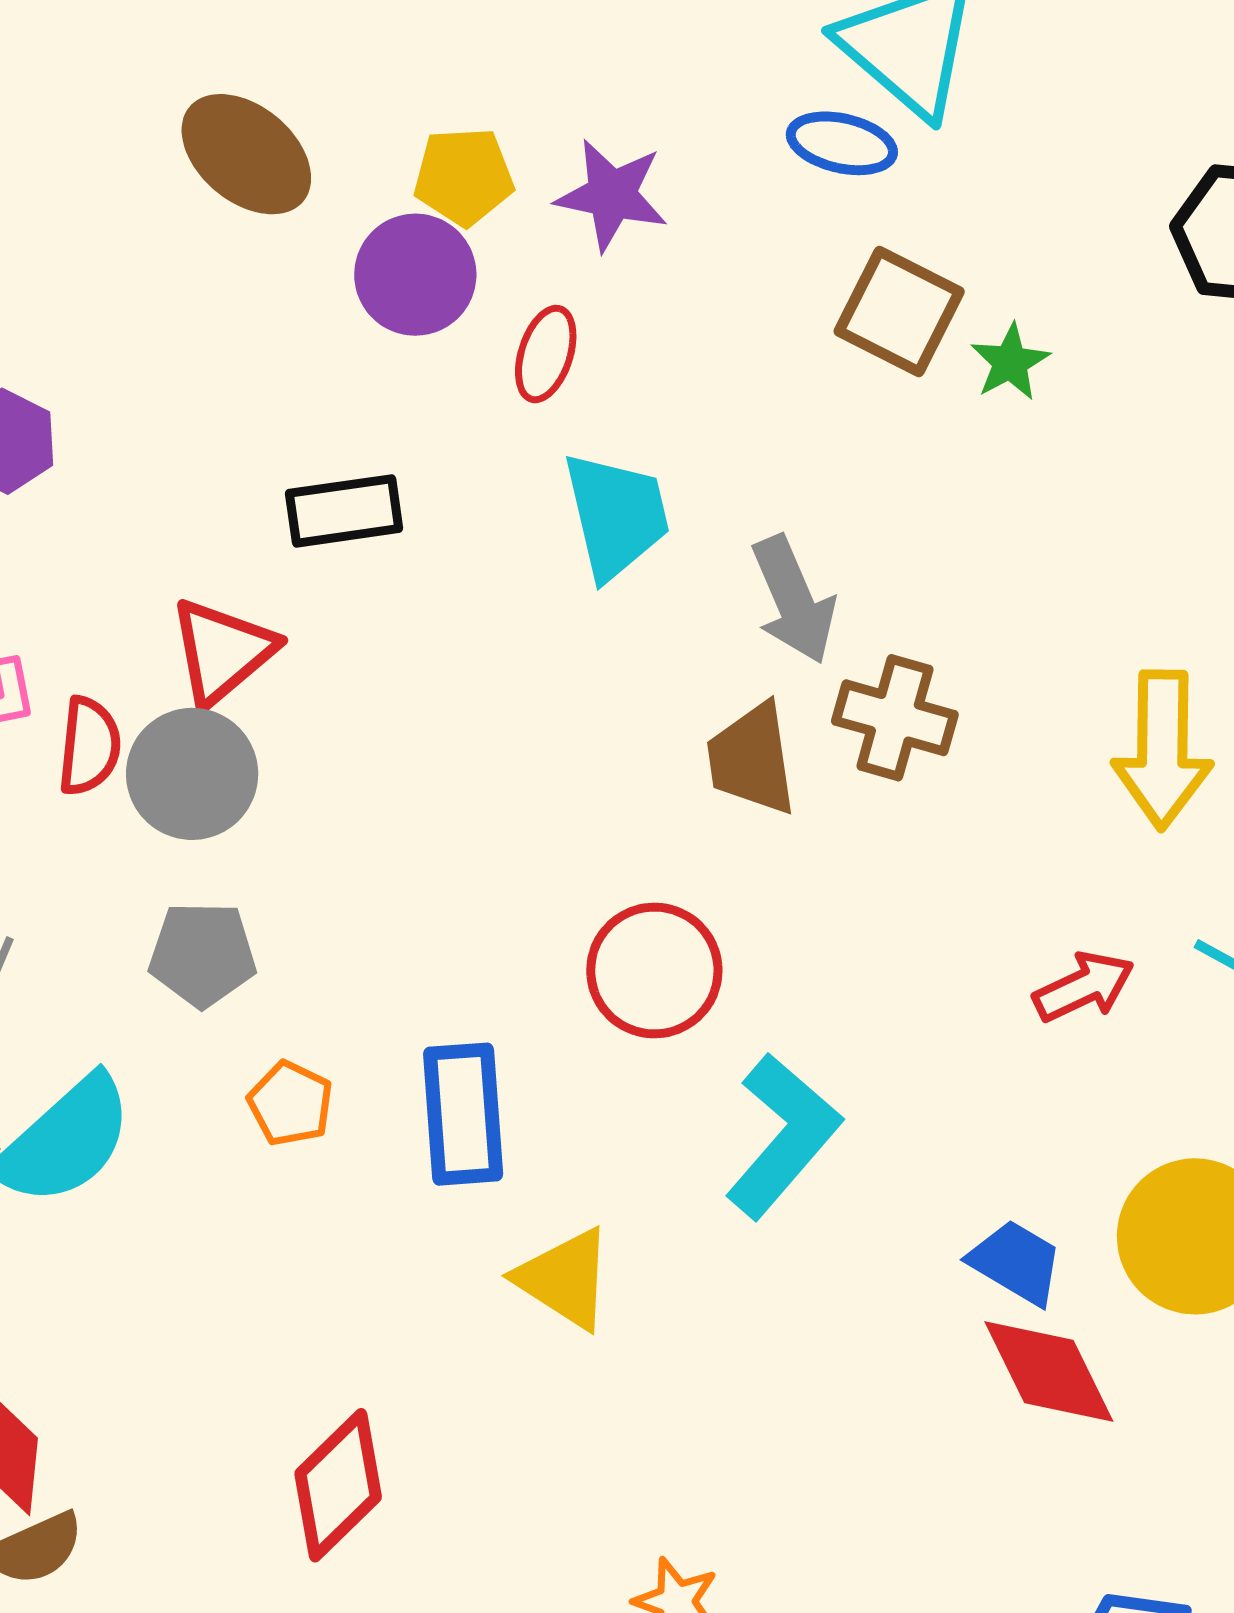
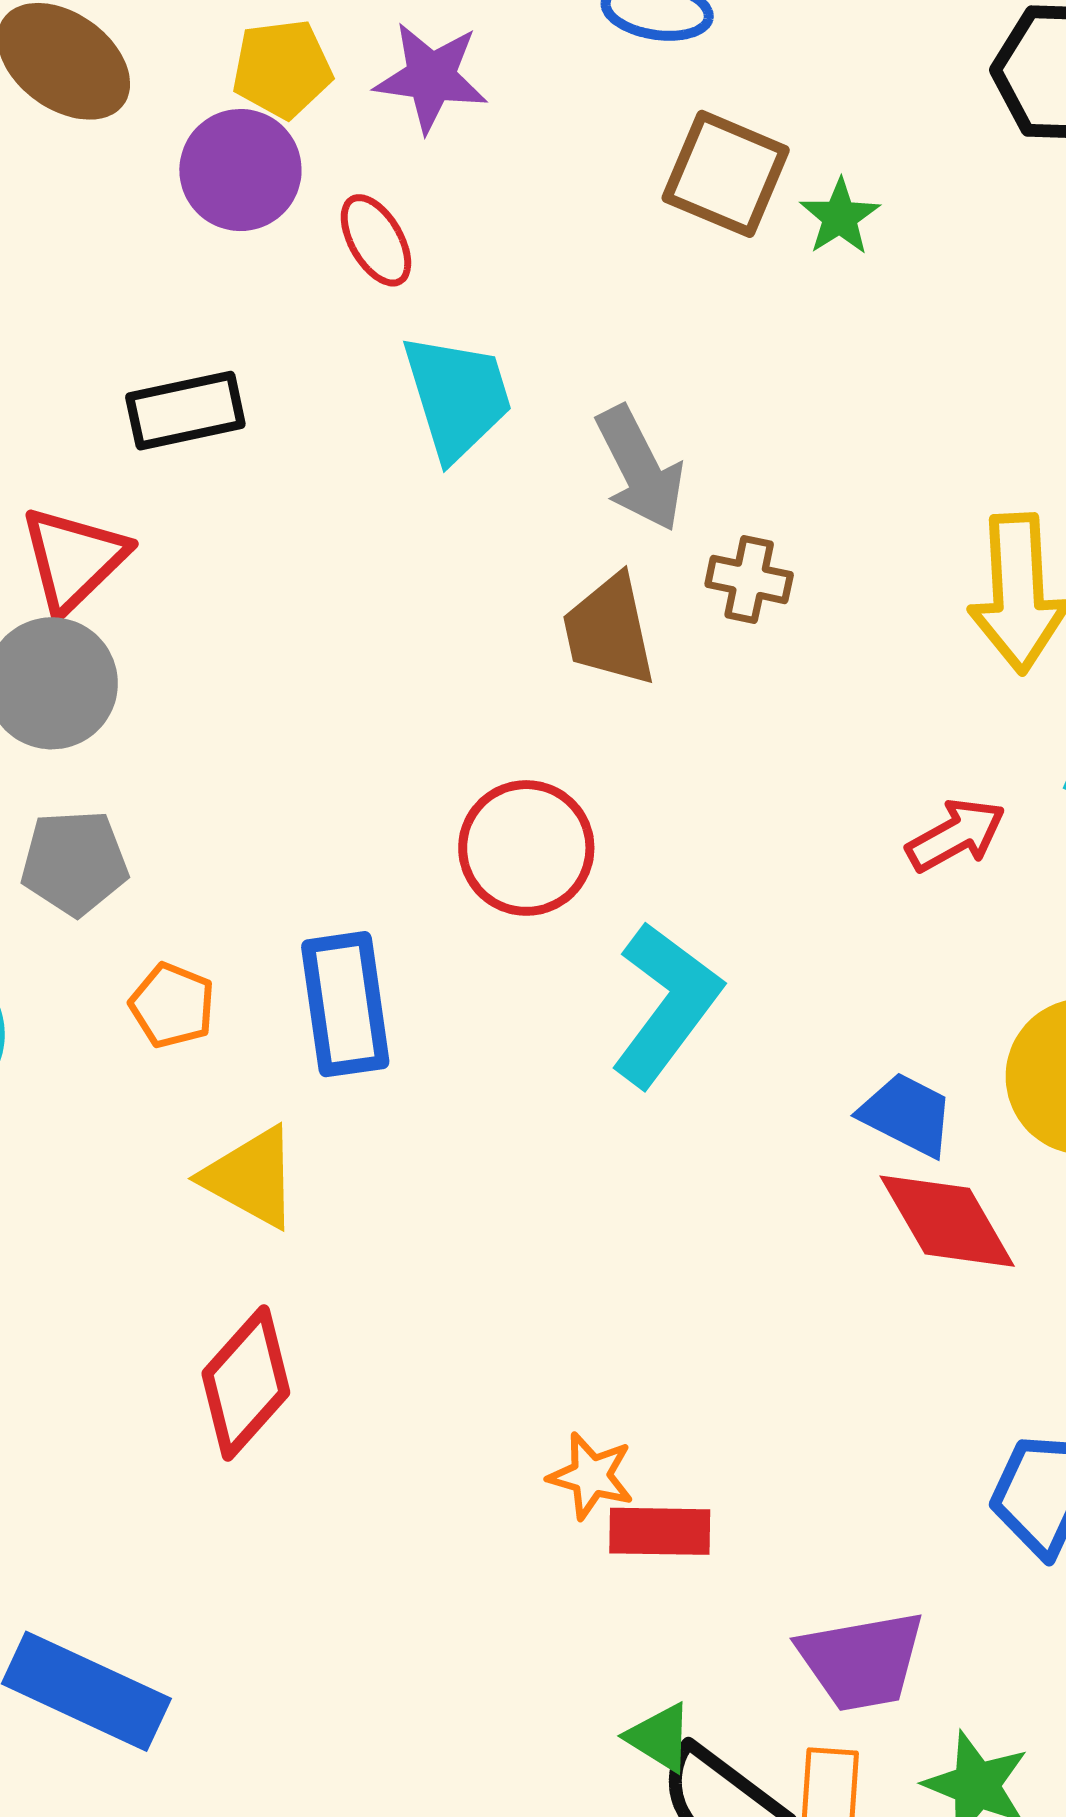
red ellipse: (546, 354) -> (376, 240), turned -44
brown cross: (895, 718) -> (749, 579), size x0.7
yellow triangle: (565, 1279) -> (251, 1177), moved

